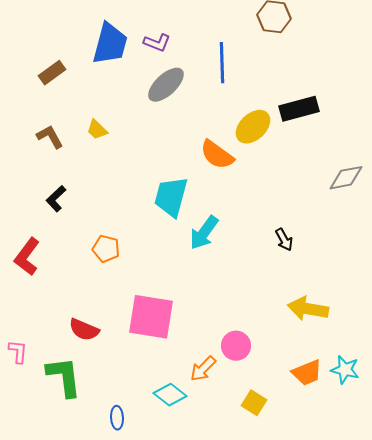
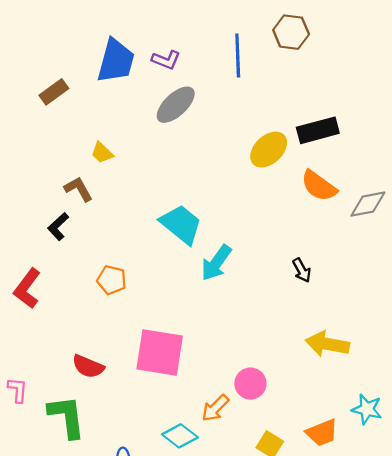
blue line: (222, 63) -> (238, 56), moved
brown L-shape: (50, 137) -> (78, 189), moved
orange semicircle: (217, 155) -> (319, 186), moved
cyan trapezoid: (171, 197) -> (181, 224), turned 114
orange trapezoid: (307, 373) -> (322, 433), moved

